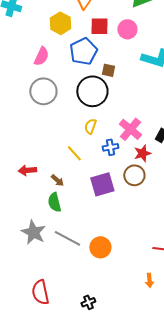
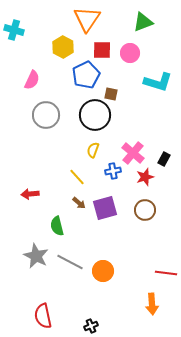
pink semicircle: (41, 56) -> (32, 80), moved
brown circle: (134, 175) -> (145, 210), moved
brown arrow: (57, 180) -> (79, 203), moved
orange arrow: (149, 280) -> (152, 304), size x1.5

